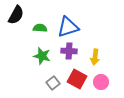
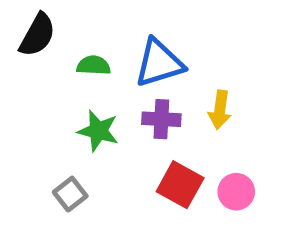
yellow arrow: (95, 57) -> (220, 110), moved
gray square: (53, 83) -> (70, 194), moved

